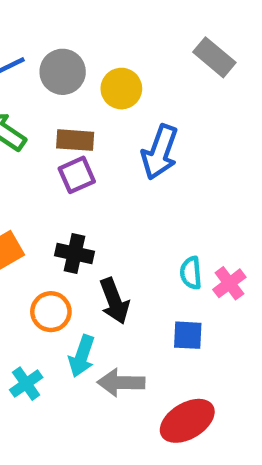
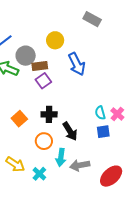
gray circle: (63, 72) -> (26, 56), moved
blue arrow: (160, 152) -> (77, 64), turned -35
blue square: (188, 335) -> (103, 132), moved

